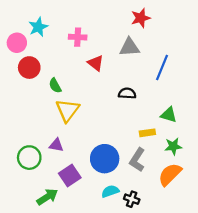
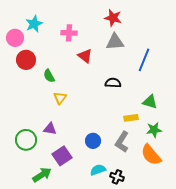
red star: (141, 18) -> (113, 18), moved, turned 30
yellow triangle: (67, 110) -> (60, 98), size x0.6
blue circle: (105, 159) -> (93, 141), size x0.6
orange semicircle: (170, 174) -> (151, 155), turned -85

